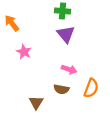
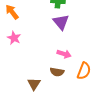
pink star: (24, 52) -> (14, 38), moved

